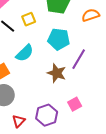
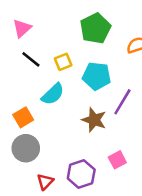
yellow square: (29, 19) -> (63, 62), moved

